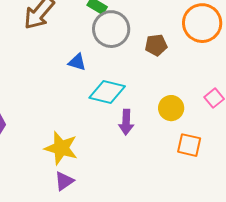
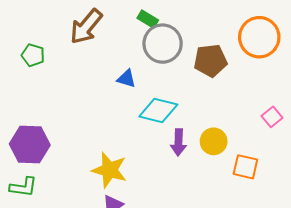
brown pentagon: (156, 45) -> (210, 61), size x1.4
yellow circle: (171, 108) -> (214, 141), moved

